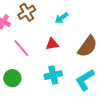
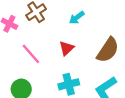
red triangle: (52, 44) -> (66, 48), turned -32

